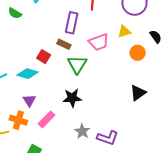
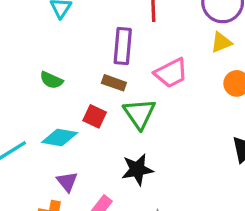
green semicircle: (15, 13) -> (51, 80), moved
yellow triangle: (124, 32) -> (221, 42), moved
red square: (44, 57) -> (95, 116), moved

